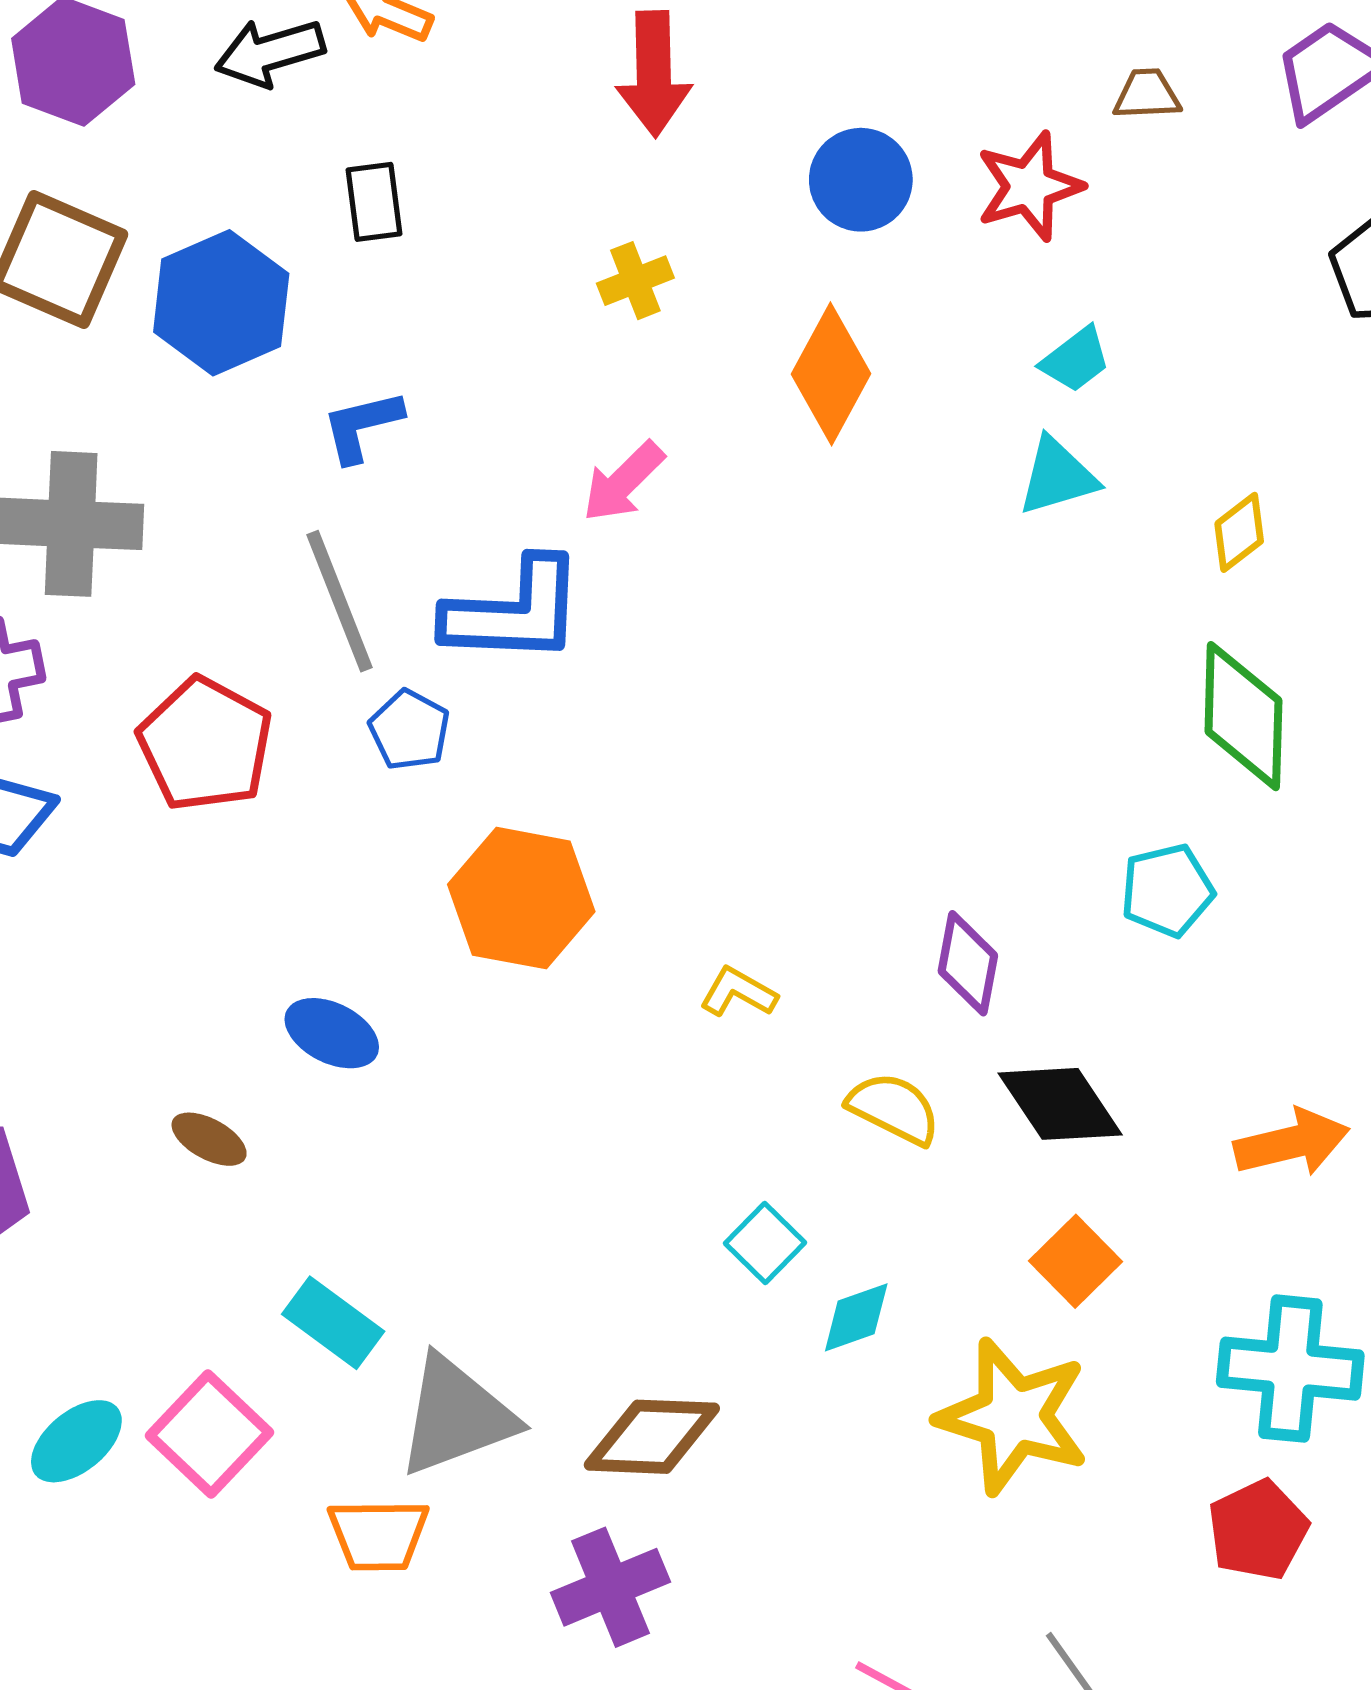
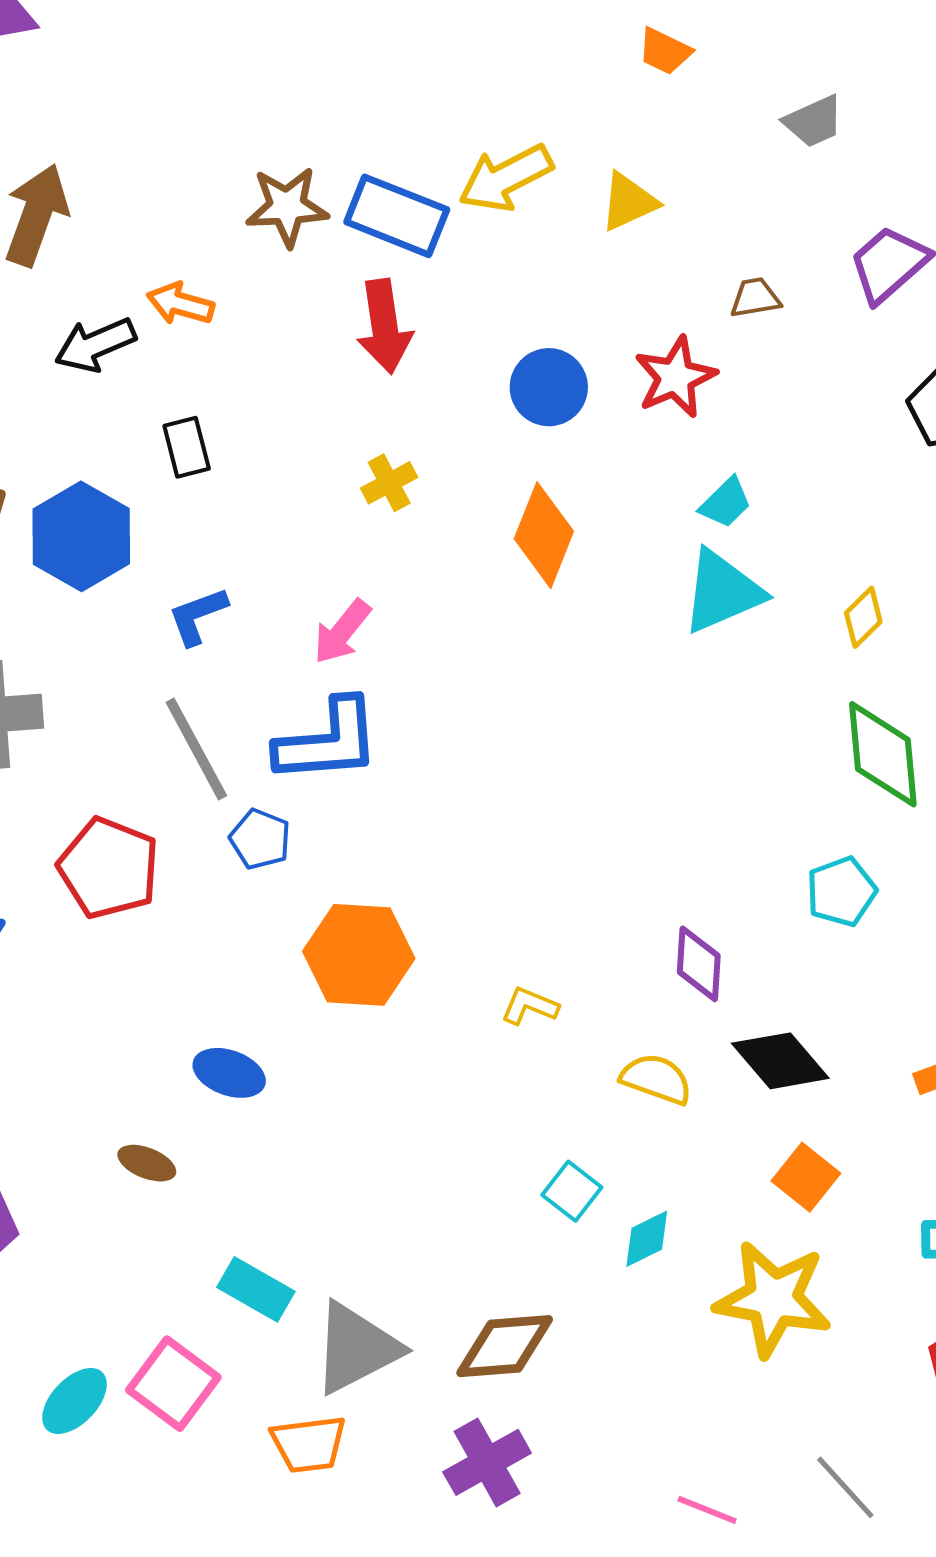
cyan triangle: (1057, 476) -> (722, 592), size x1.4
pink arrow: (623, 482) -> (342, 632), moved

